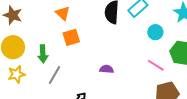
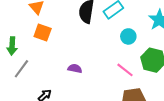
orange square: (71, 37) -> (43, 33), turned 30

